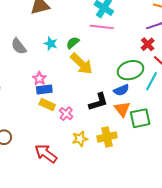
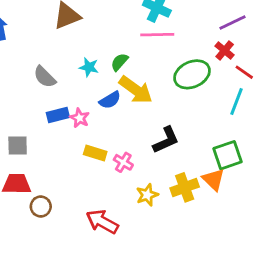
green ellipse: (130, 70) -> (192, 74), moved
blue rectangle: (44, 90) -> (58, 115), moved
blue semicircle: (121, 90) -> (110, 100), moved
orange triangle: (122, 109) -> (213, 180), moved

